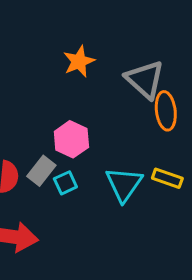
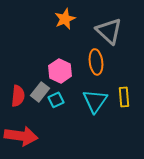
orange ellipse: (166, 111) -> (96, 62), moved
yellow rectangle: (167, 178) -> (124, 97), turned 66

